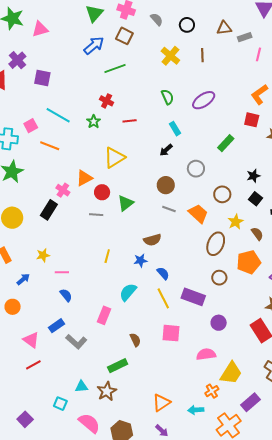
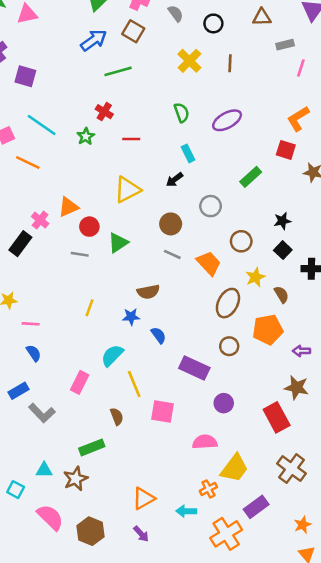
brown triangle: (224, 28) -> (262, 17), moved
yellow triangle: (114, 158) -> (127, 190), moved
yellow line: (163, 298) -> (134, 384), moved

